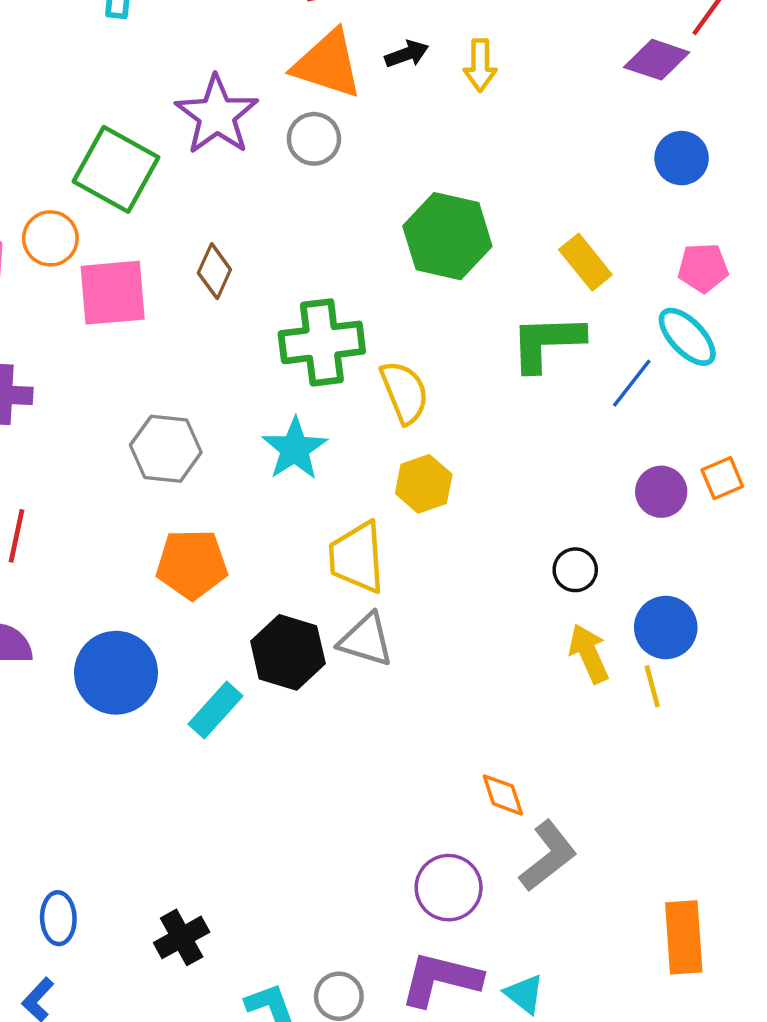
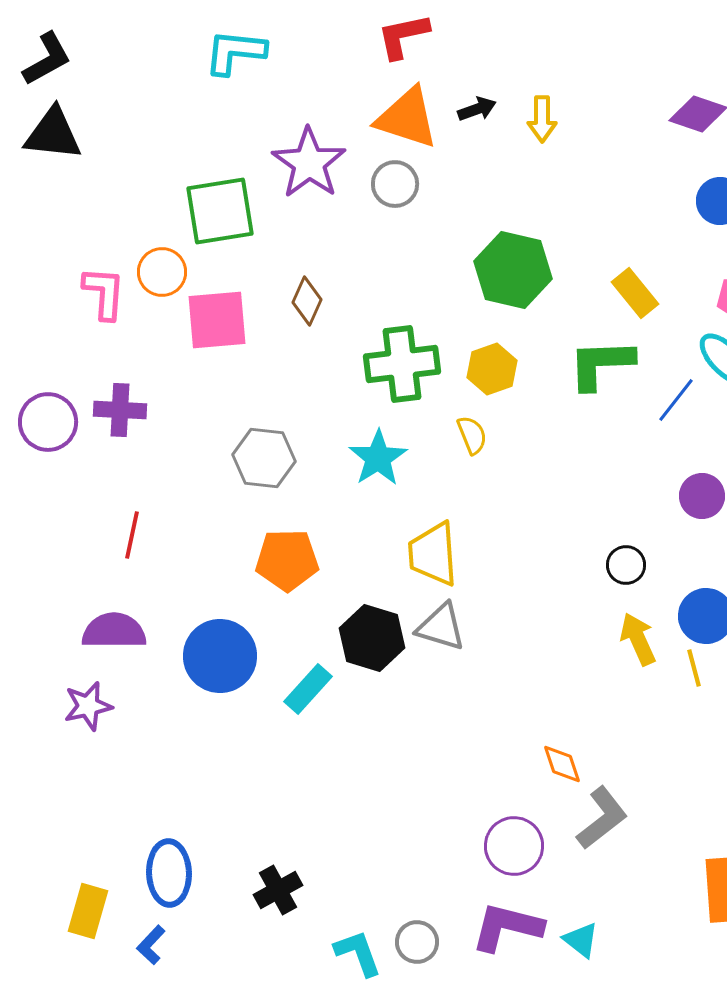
green square: (116, 169) -> (220, 211), turned -38
yellow semicircle: (404, 392) -> (472, 435), moved, size x0.7
yellow hexagon: (424, 484) -> (492, 369), moved
blue ellipse: (58, 918) -> (169, 873), size x1.4

